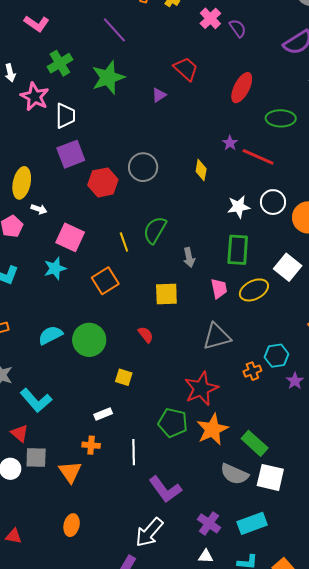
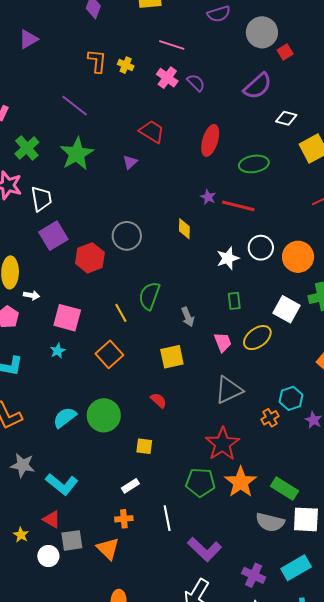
green rectangle: (238, 250) -> (234, 301), size x0.6
cyan star: (55, 268) -> (58, 351), size x0.7

